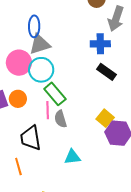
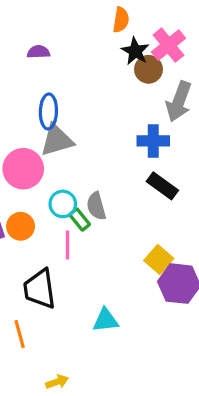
cyan circle: (41, 70) -> (63, 204), moved, size x0.7
green rectangle: (55, 94) -> (80, 220), size x0.6
gray semicircle: (60, 119) -> (96, 206), moved

